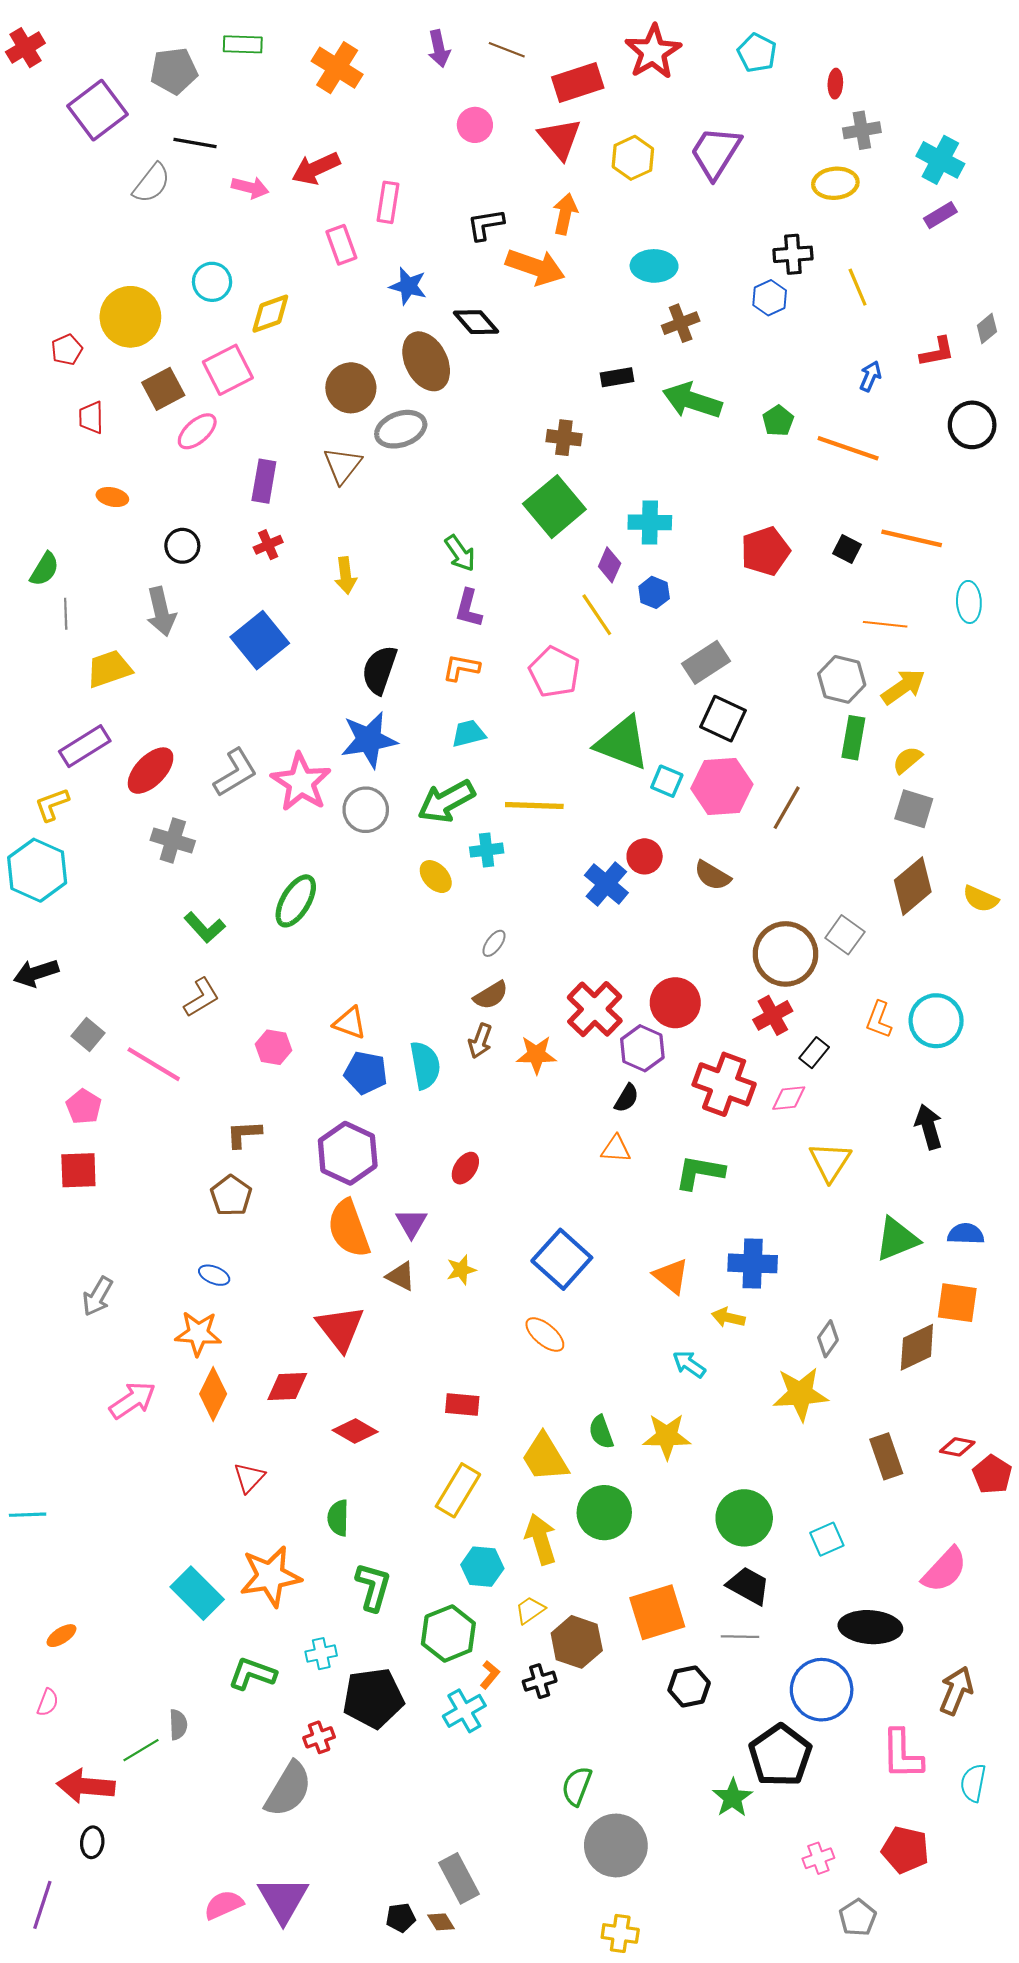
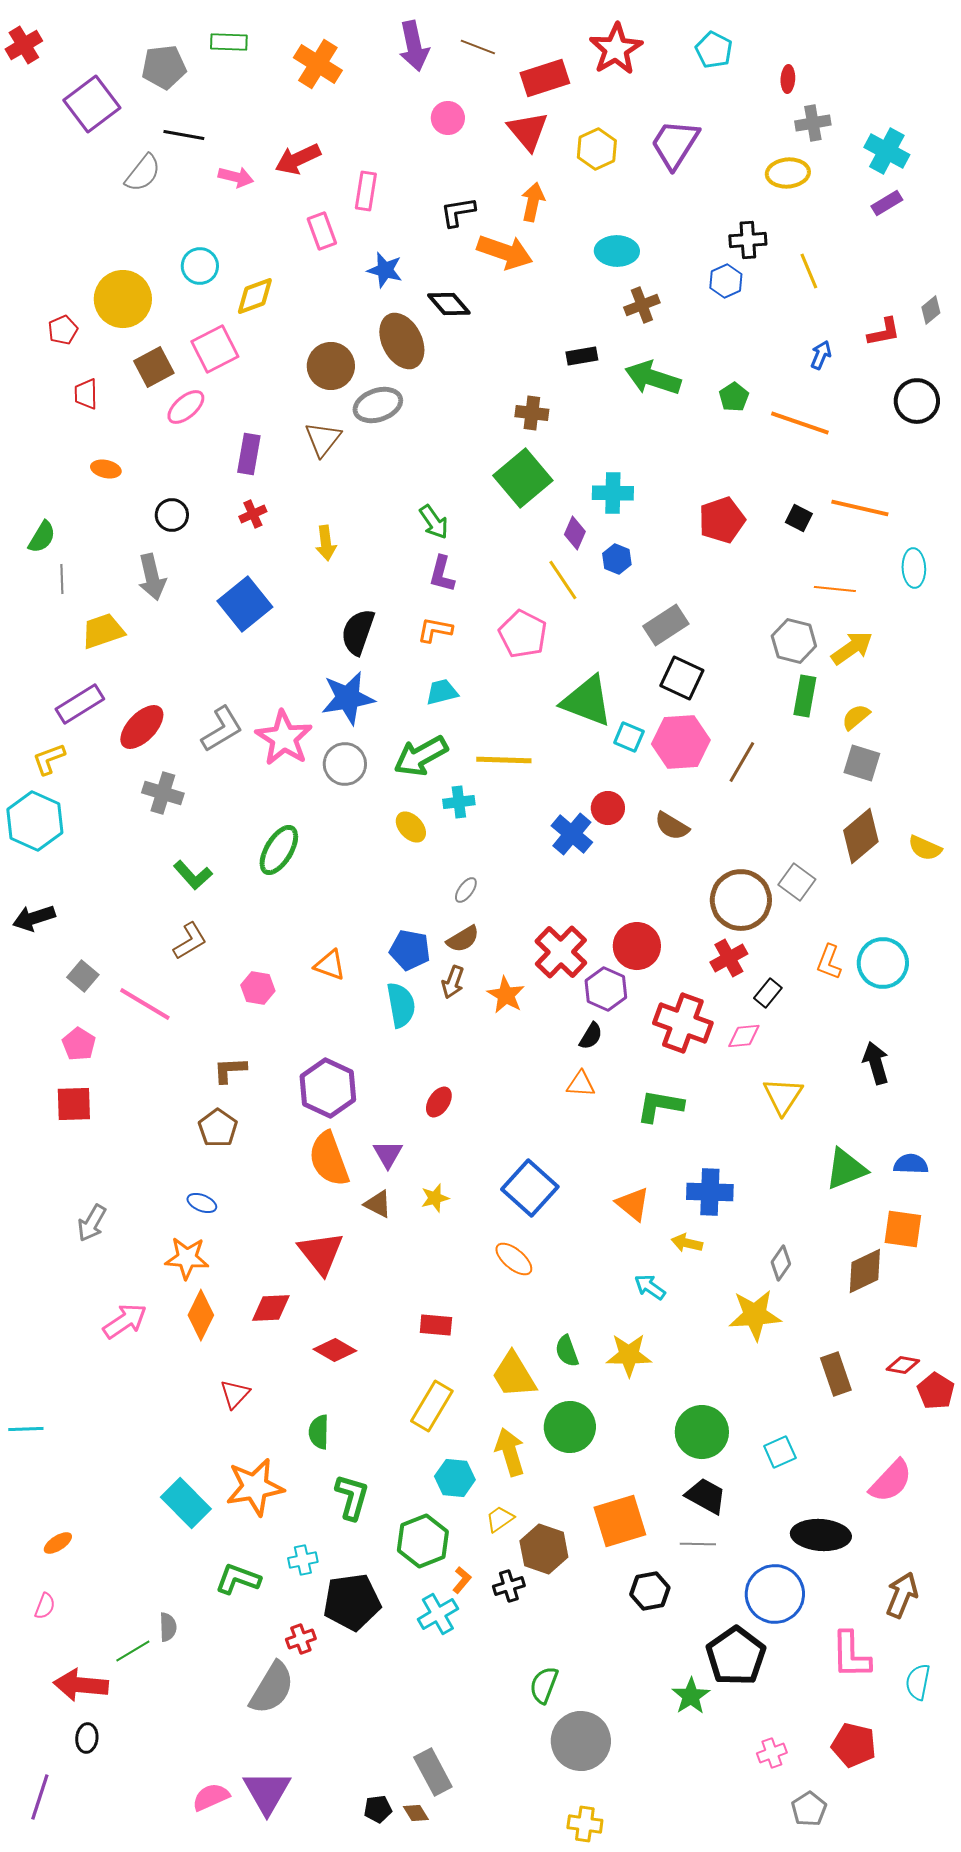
purple arrow: (439, 49) -> (414, 46), size x1.4
orange star: (536, 1055) -> (506, 995), turned 30
blue pentagon: (366, 1073) -> (410, 950), moved

